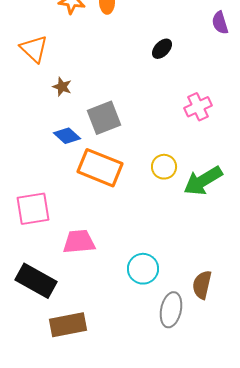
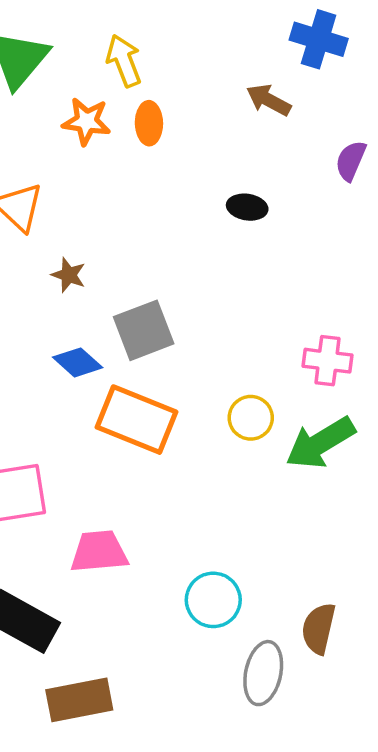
purple semicircle: (220, 23) -> (351, 161), turned 40
black ellipse: (162, 49) -> (247, 207), turned 55
pink cross: (198, 107) -> (328, 361), moved, turned 32

